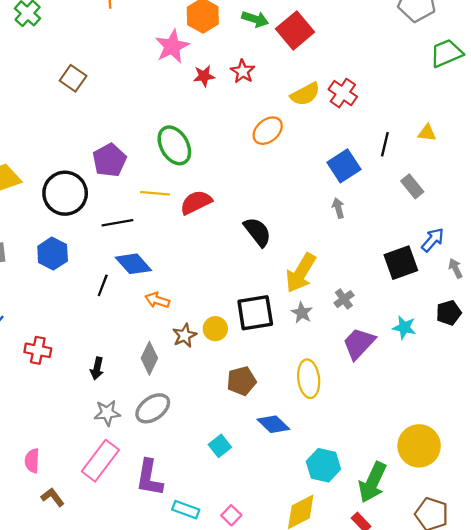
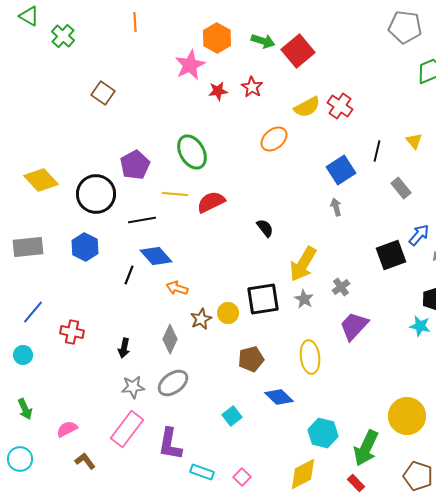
yellow triangle: (427, 133) -> (414, 141), turned 42
black semicircle: (257, 232) -> (265, 228), size x0.7
cyan star: (404, 328) -> (420, 326), moved
pink semicircle: (32, 461) -> (67, 429), turned 60

